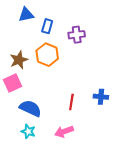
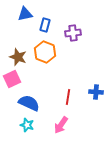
brown star: (19, 60) -> (18, 57), turned -30
pink arrow: (64, 131) -> (61, 125), turned -36

